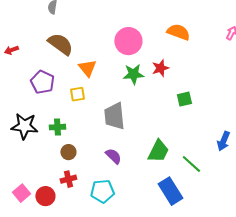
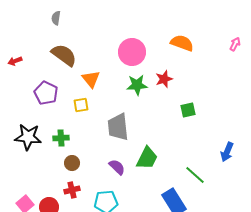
green trapezoid: (158, 151) -> (147, 158), moved

